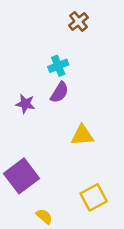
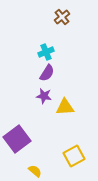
purple star: (25, 104) -> (44, 96), moved

